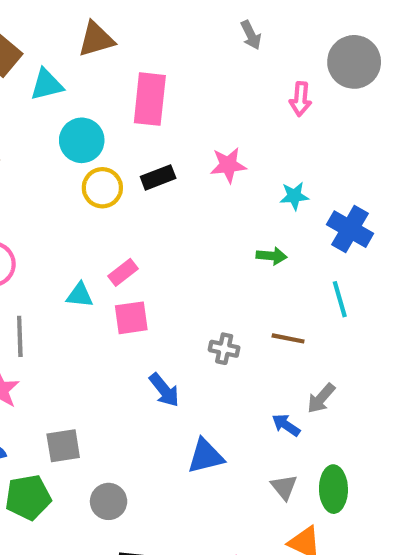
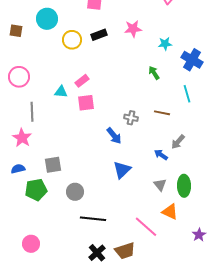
cyan circle: (82, 140) -> (47, 19), moved
green arrow: (272, 256) -> (154, 73), turned -128
blue arrow: (164, 390) -> (114, 136), moved
blue triangle: (206, 456) -> (122, 170), turned -30

